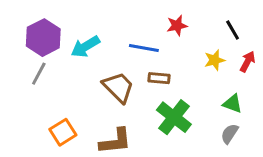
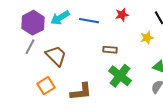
cyan arrow: (85, 47) -> (60, 18), moved
blue line: (144, 48) -> (89, 21), moved
brown trapezoid: (118, 87) -> (56, 56), moved

